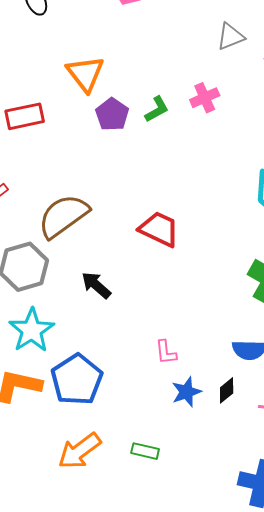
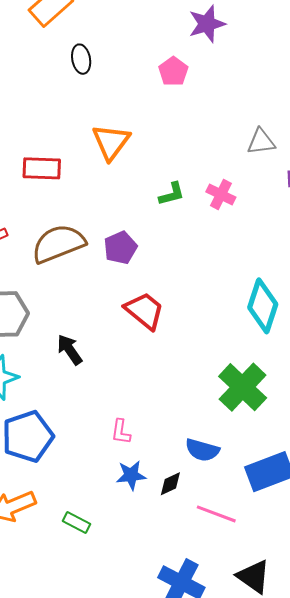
pink cross: (205, 98) -> (221, 195), turned 36
purple pentagon: (112, 114) -> (120, 248), moved
brown semicircle: (63, 216) -> (58, 244), moved

